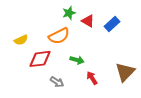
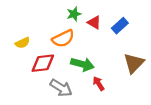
green arrow: (77, 60) -> (82, 64), size x1.5
brown triangle: (125, 72) -> (134, 63), moved
gray arrow: (57, 82) -> (61, 88), size x1.5

